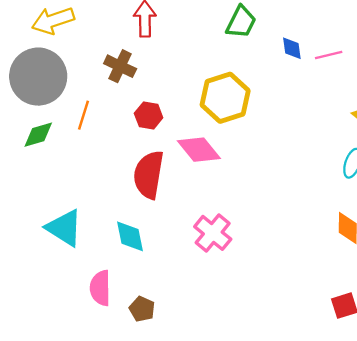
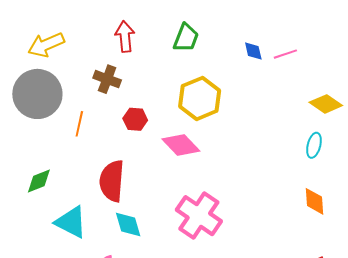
green trapezoid: (241, 22) -> (186, 38), moved
green diamond: (38, 135) -> (39, 181), moved
red semicircle: (149, 175) -> (112, 181), moved
pink cross: (213, 233) -> (199, 216), size x1.4

